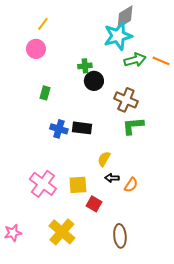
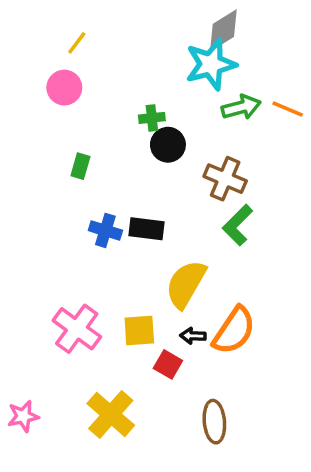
green L-shape: (133, 126) -> (238, 225), turned -40
yellow semicircle: (104, 159) -> (186, 284), size x1.8
black arrow: (112, 178) -> (193, 336), moved
orange semicircle: (131, 185) -> (234, 331), size x1.8

